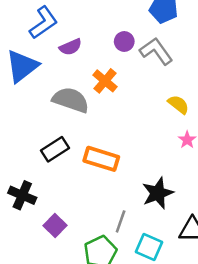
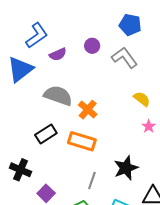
purple circle: (124, 41) -> (92, 46), moved
orange cross: (105, 81) -> (88, 110), moved
gray line: (121, 221) -> (92, 181), moved

